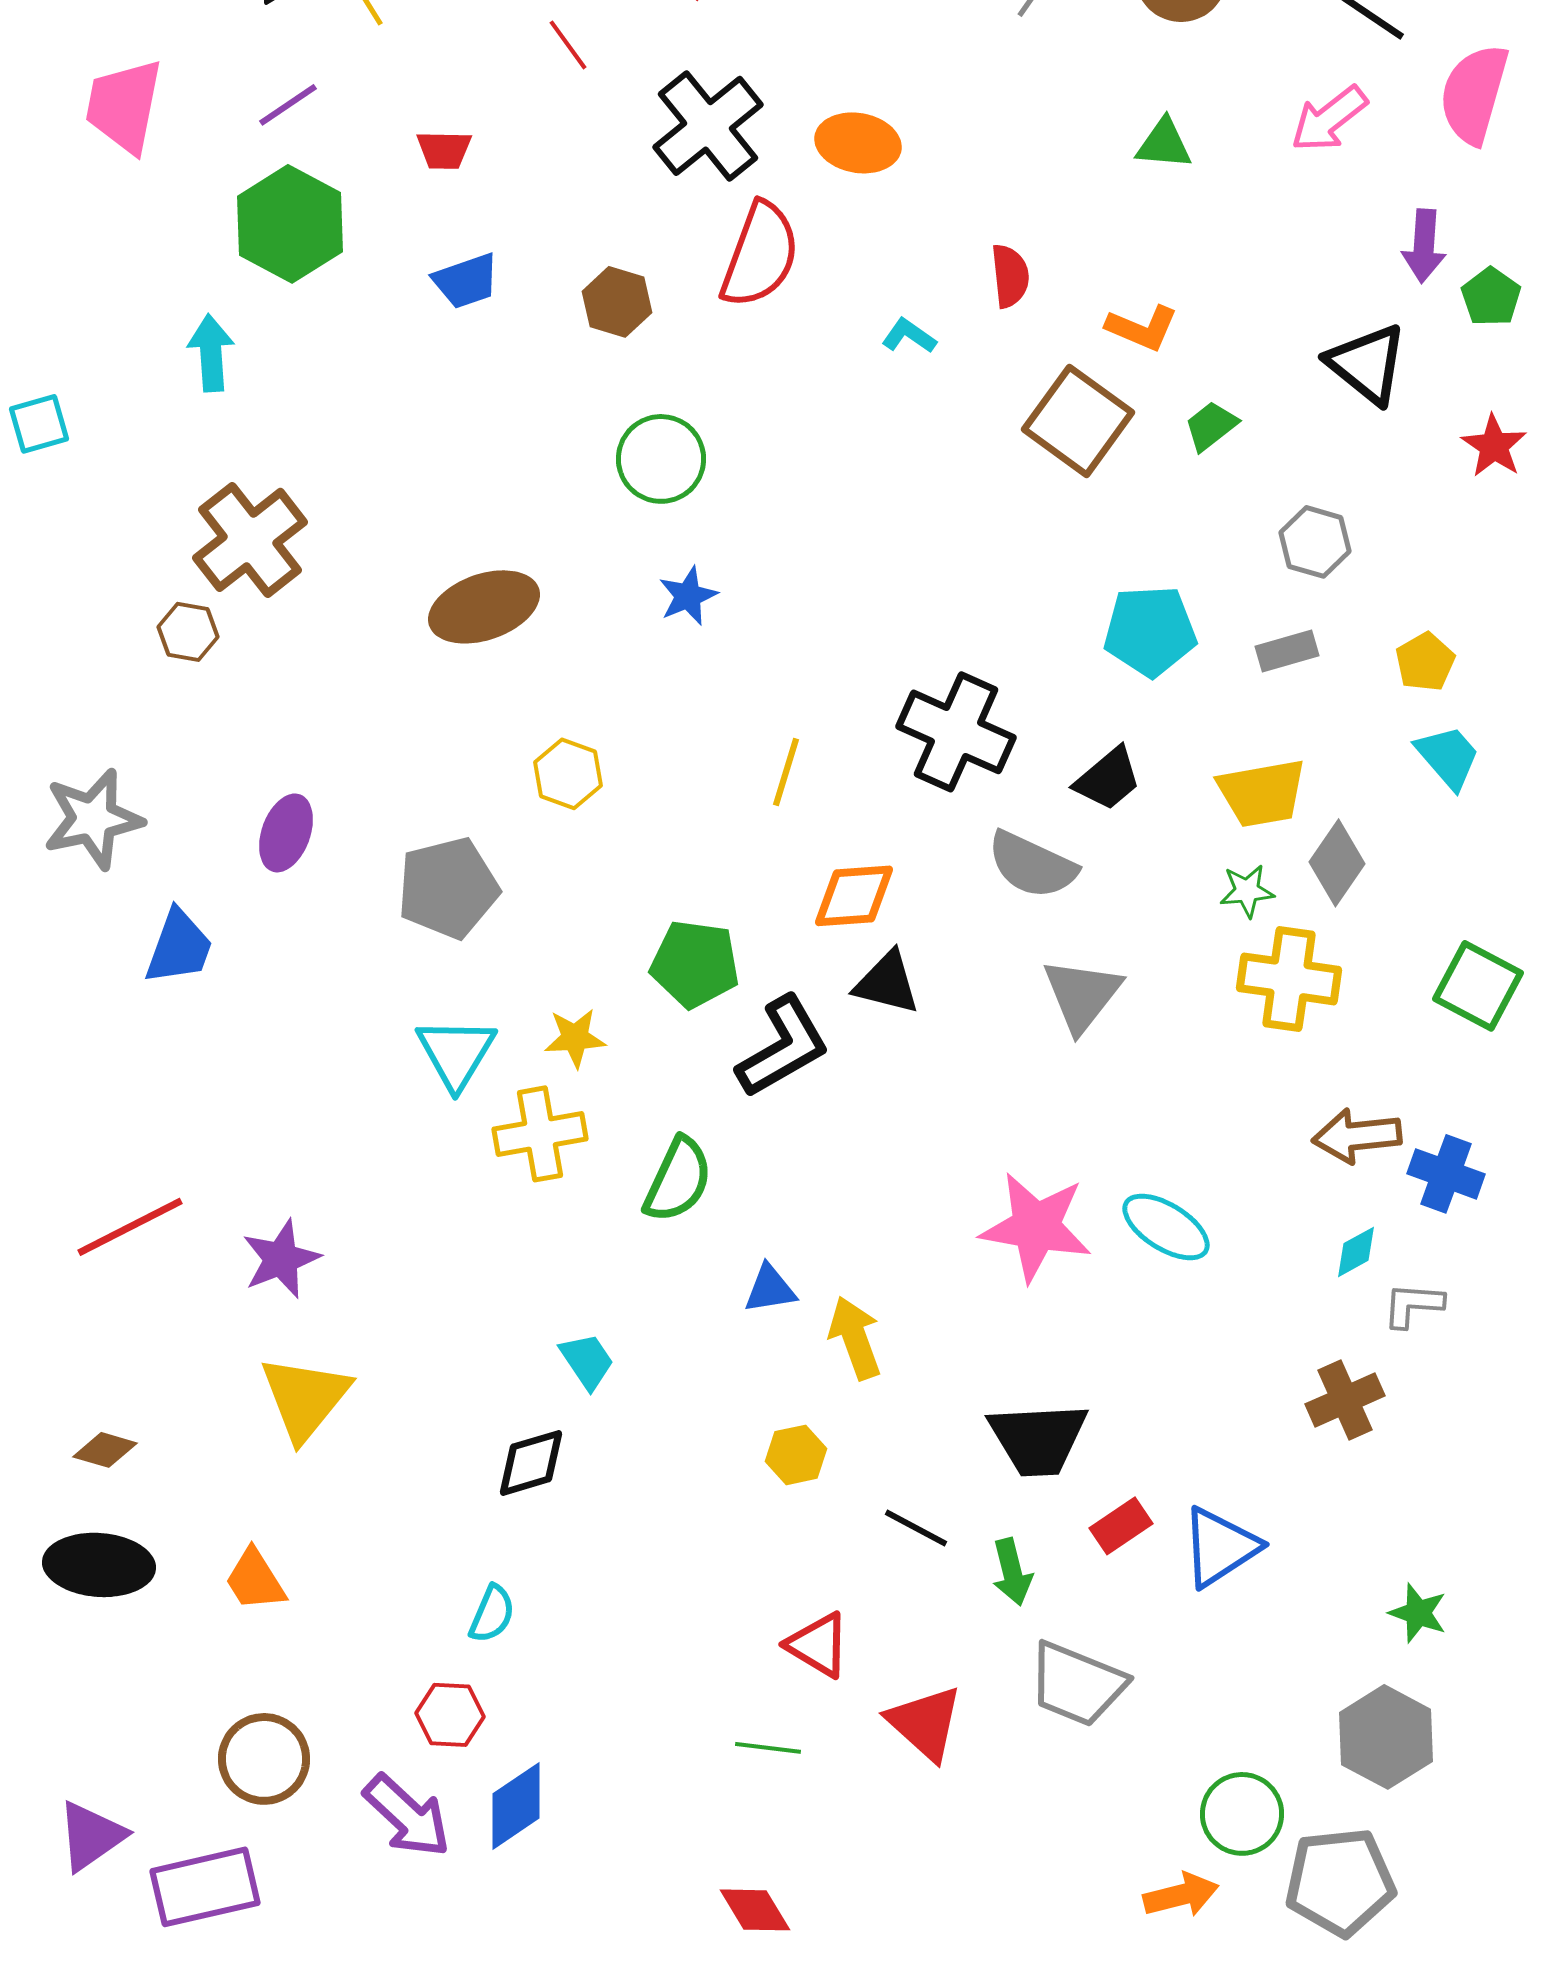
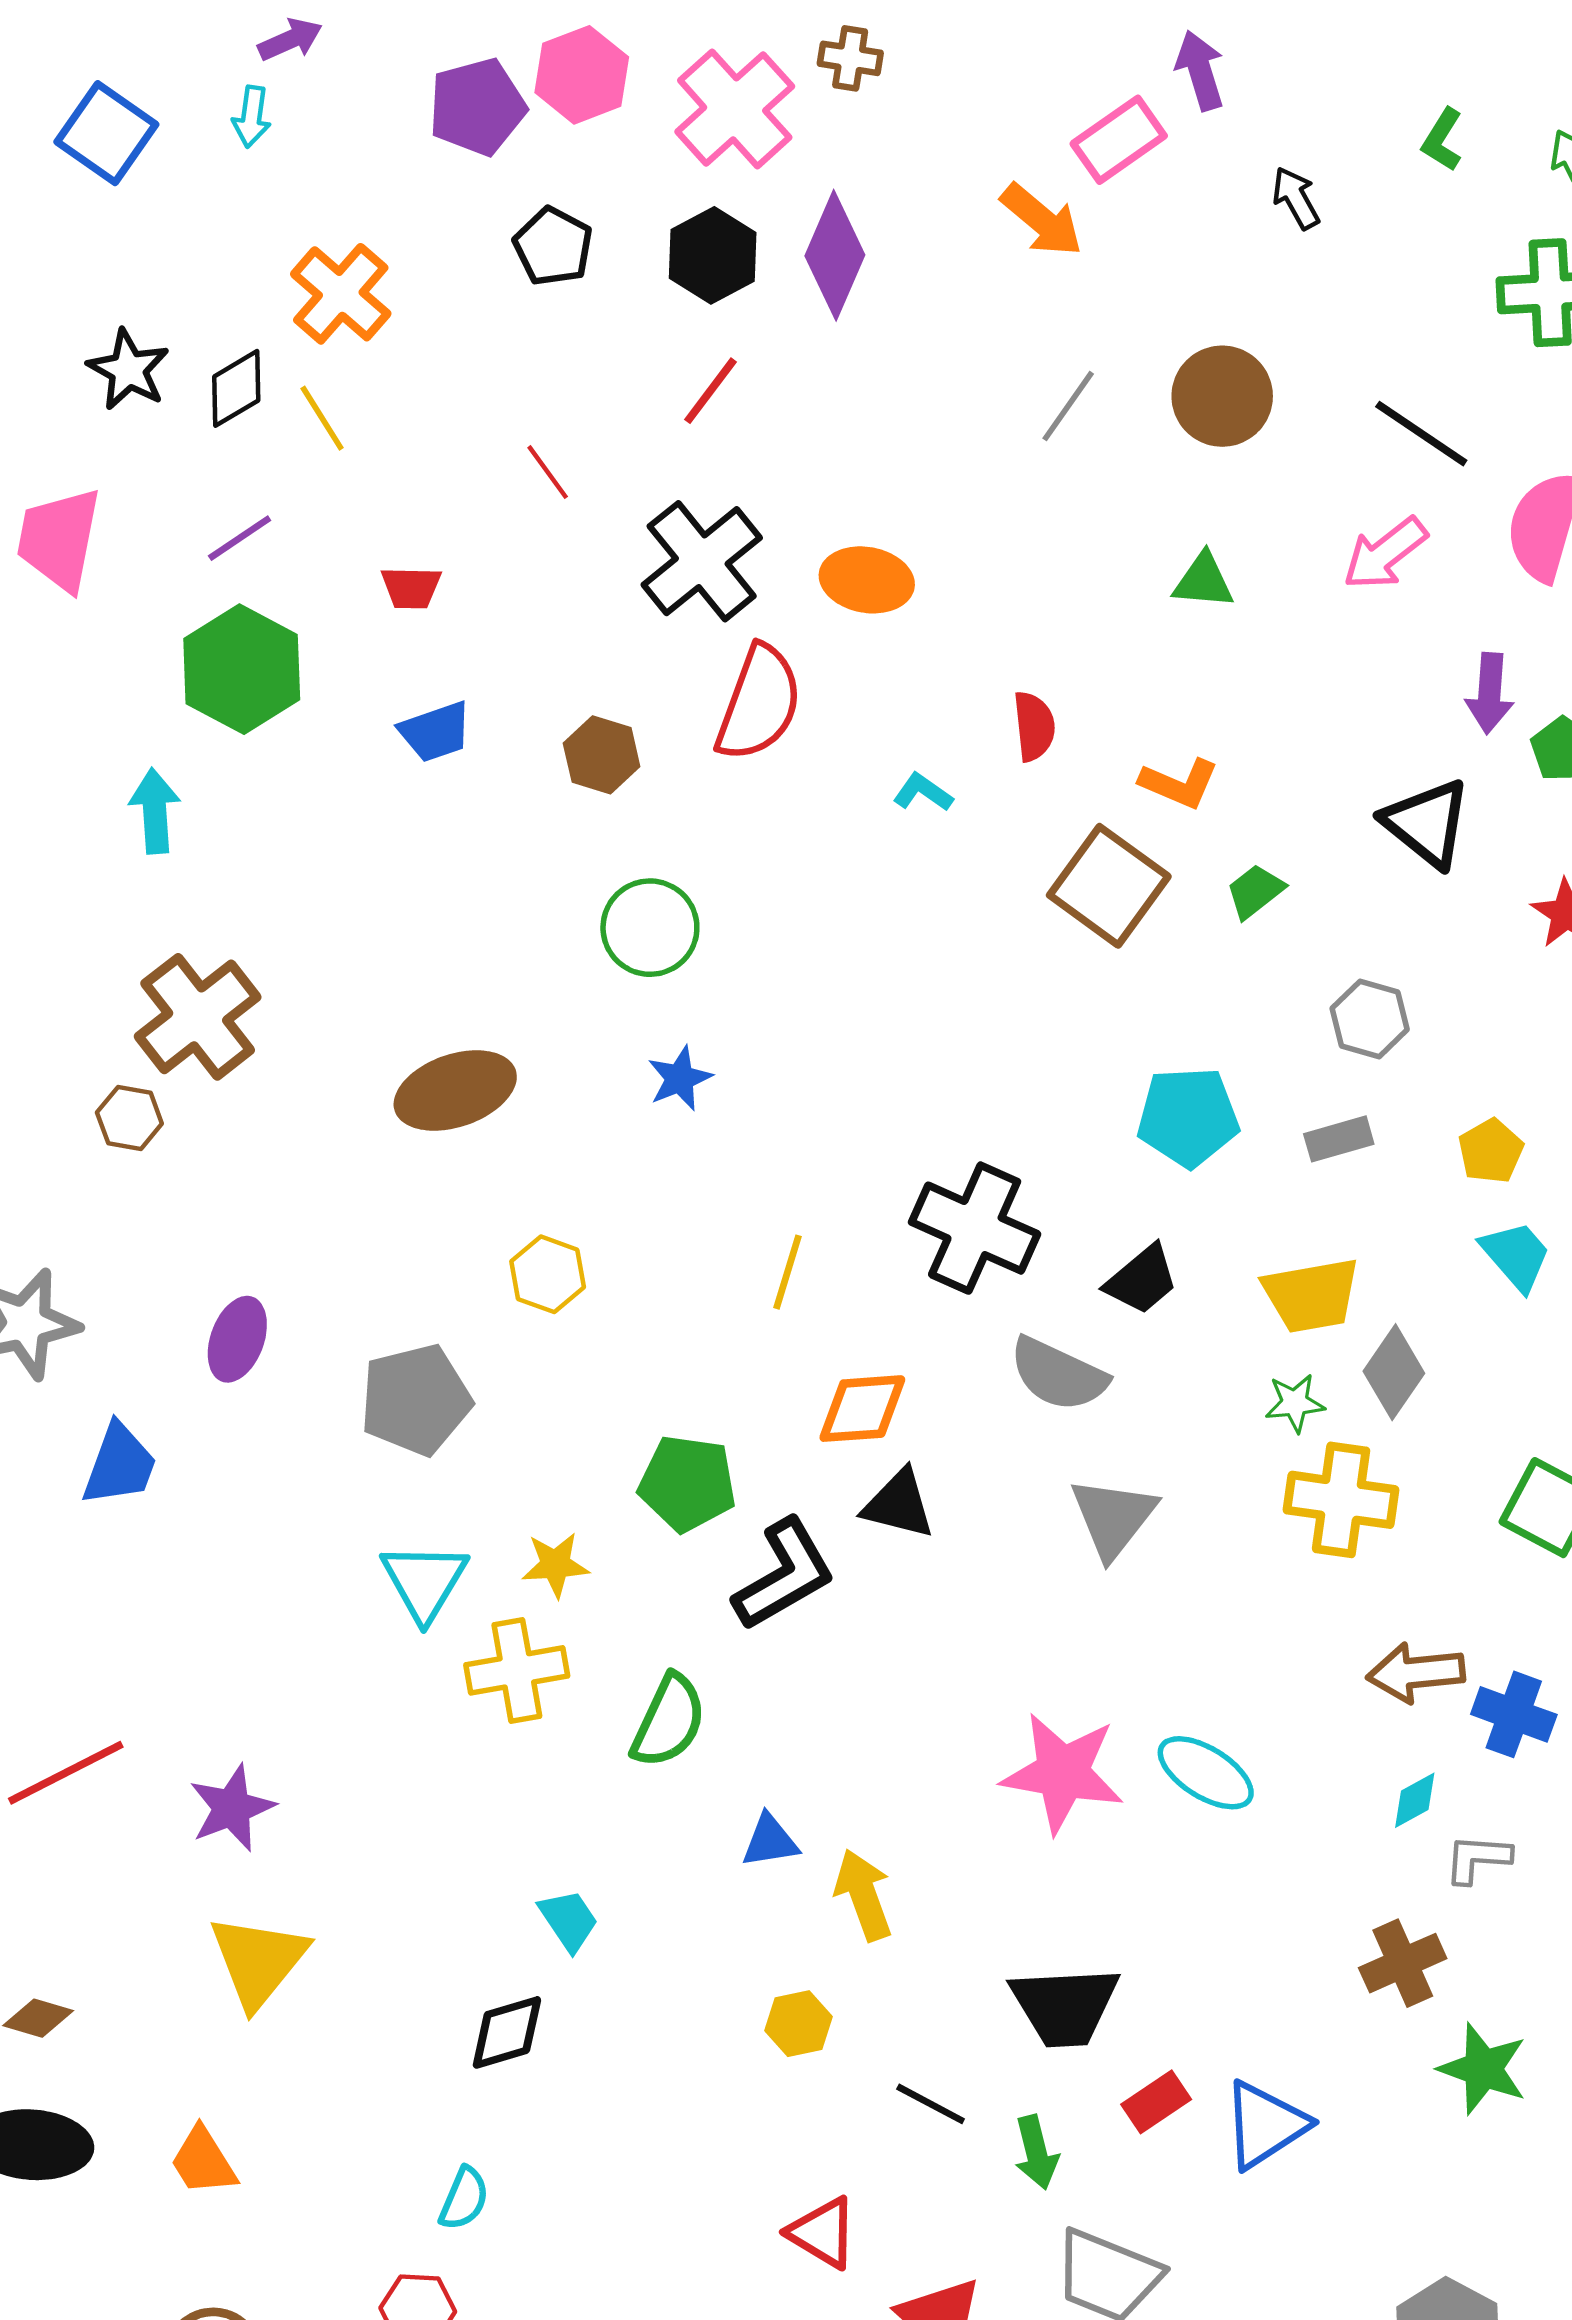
green star: (1418, 1613) -> (1483, 2069), moved, size x1.4

